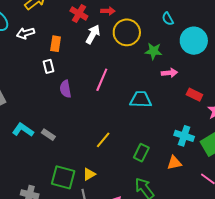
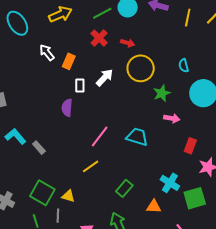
white arrow: (25, 33) -> (47, 53), moved, turned 54
white arrow: (93, 34) -> (105, 77), moved
green star: (154, 51) -> (162, 93), turned 30
white rectangle: (48, 66) -> (80, 85), moved
pink line: (102, 80) -> (100, 137), moved
red rectangle: (194, 95) -> (190, 146), turned 70
yellow triangle: (89, 174) -> (68, 196), turned 32

